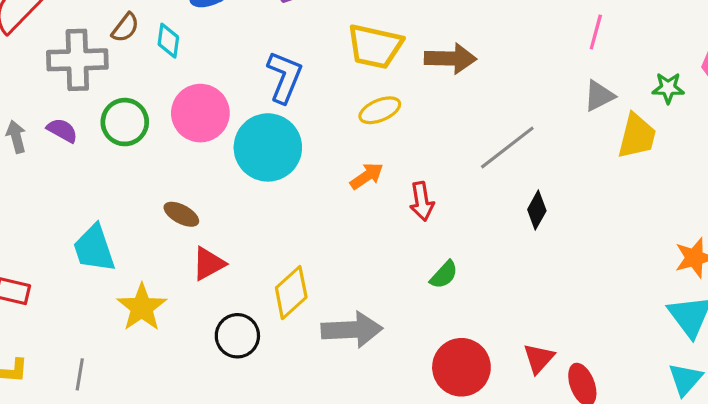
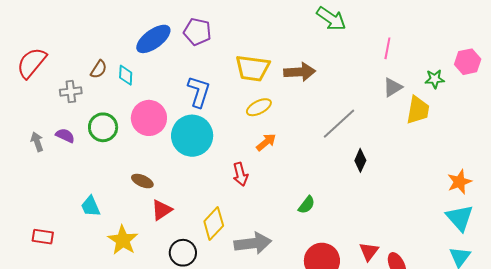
gray cross: (77, 60) -> (71, 92), size x0.6
orange arrow: (367, 176) -> (266, 142), moved
red arrow: (422, 201) -> (240, 174), moved
cyan trapezoid: (94, 248) -> (91, 206), size x0.7

